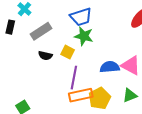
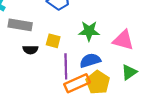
gray rectangle: (41, 31) -> (20, 25), turned 55
green star: (84, 36) -> (89, 31), moved
blue semicircle: (110, 67) -> (90, 60), moved

